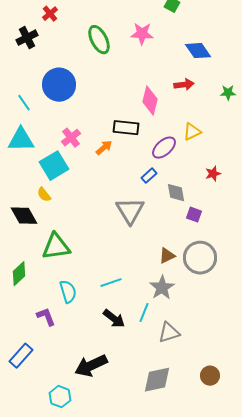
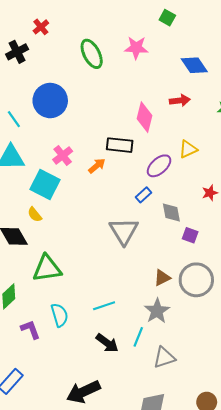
cyan square: (54, 166) -> (45, 184), turned -32
purple L-shape: (46, 317) -> (31, 330), moved

